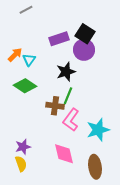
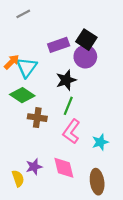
cyan triangle: (29, 60) -> (27, 67), size x1.5
brown cross: (55, 106) -> (37, 118), moved
cyan star: (98, 130) -> (100, 142), size x0.7
purple star: (23, 147) -> (34, 167), moved

